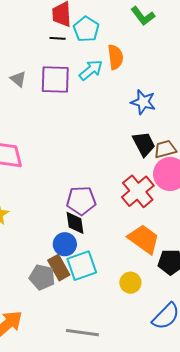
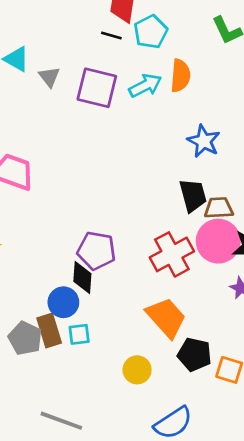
cyan square: (82, 266) -> (79, 334), size x0.6

